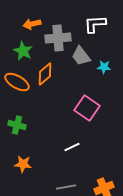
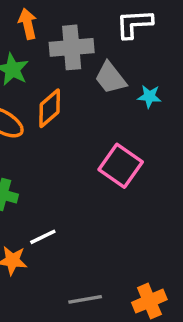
orange arrow: (32, 24) -> (28, 24), turned 90
white line: (72, 147) -> (43, 237), moved

